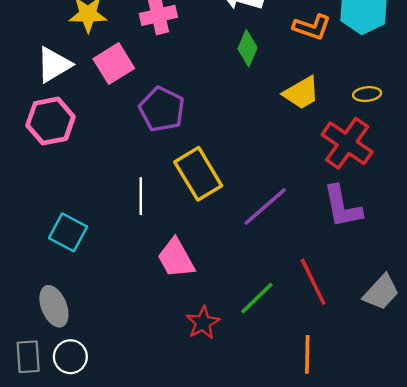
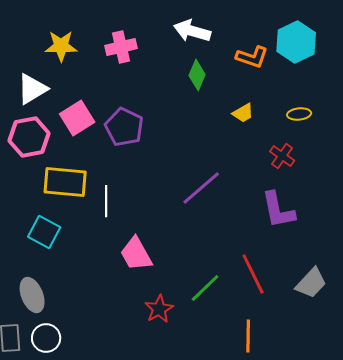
pink square: (114, 64) -> (77, 118), moved
yellow trapezoid: (301, 93) -> (243, 113), size x0.7
red cross: (347, 143) -> (282, 156), size x0.6
yellow rectangle: (198, 174) -> (65, 182), moved, turned -54
purple line: (265, 207) -> (201, 188), moved

